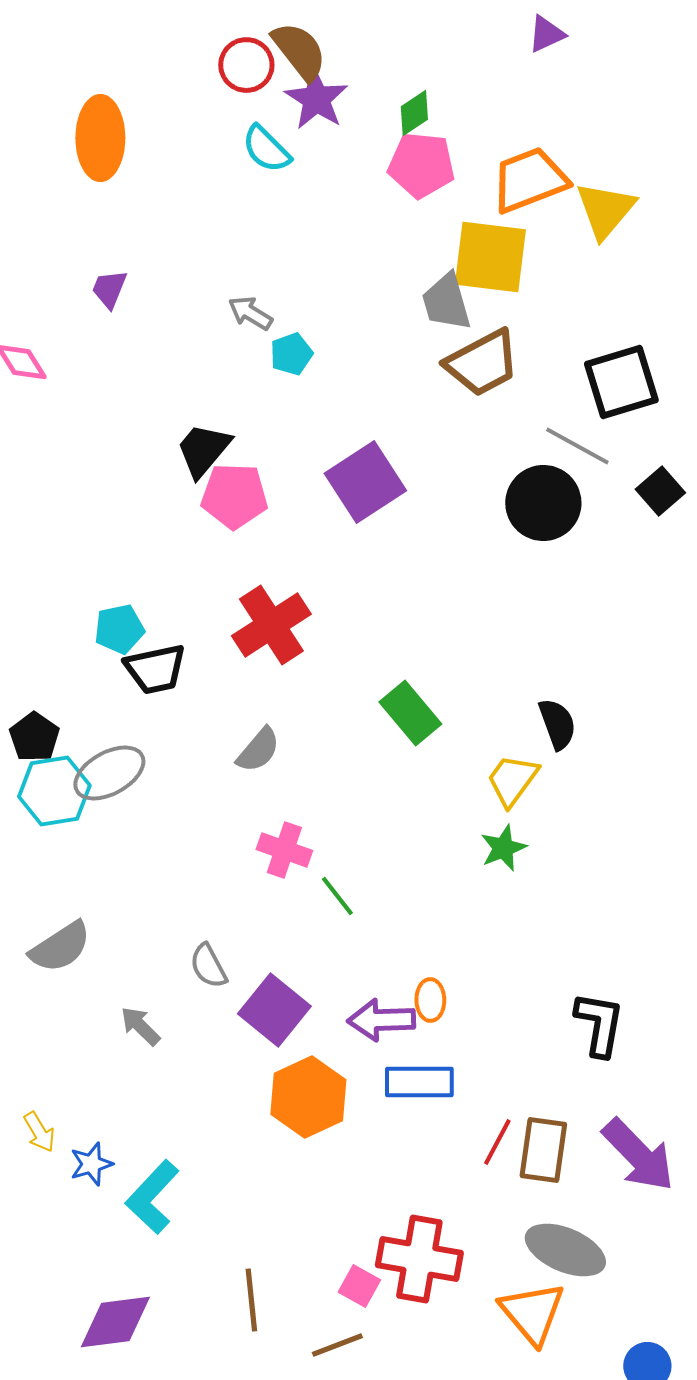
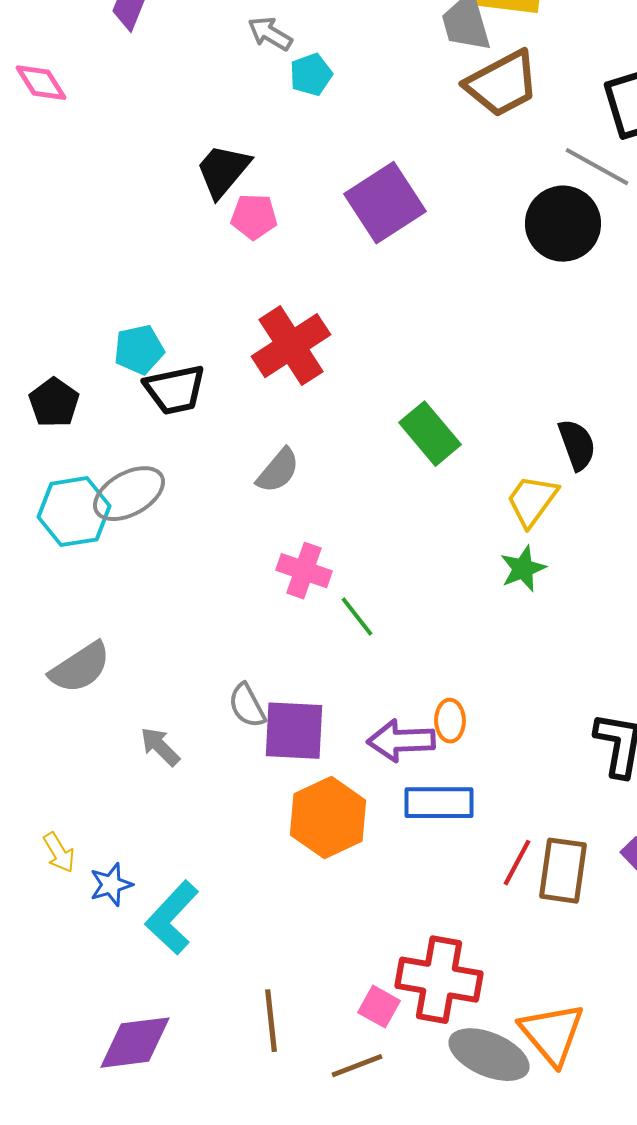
pink pentagon: (234, 496) -> (254, 217), size x0.7
black pentagon: (34, 737) -> (54, 403), moved
gray semicircle: (208, 966) -> (247, 706), moved
purple square: (274, 1010) -> (294, 731), turned -36
gray ellipse: (565, 1250) -> (489, 1055), moved

